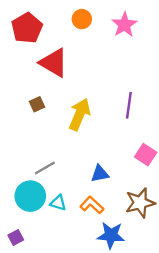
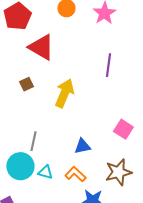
purple line: (129, 105) -> (108, 65), moved
gray line: (45, 168) -> (33, 141), turned -48

